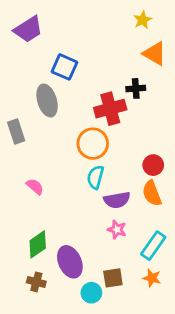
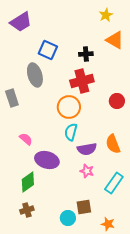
black cross: (136, 88) -> (86, 54), moved
red circle: (153, 165) -> (117, 101), moved
purple ellipse: (70, 262) -> (47, 160), moved, turned -50
orange star: (152, 278) -> (108, 224), moved
brown cross: (36, 282) -> (27, 210), turned -32

